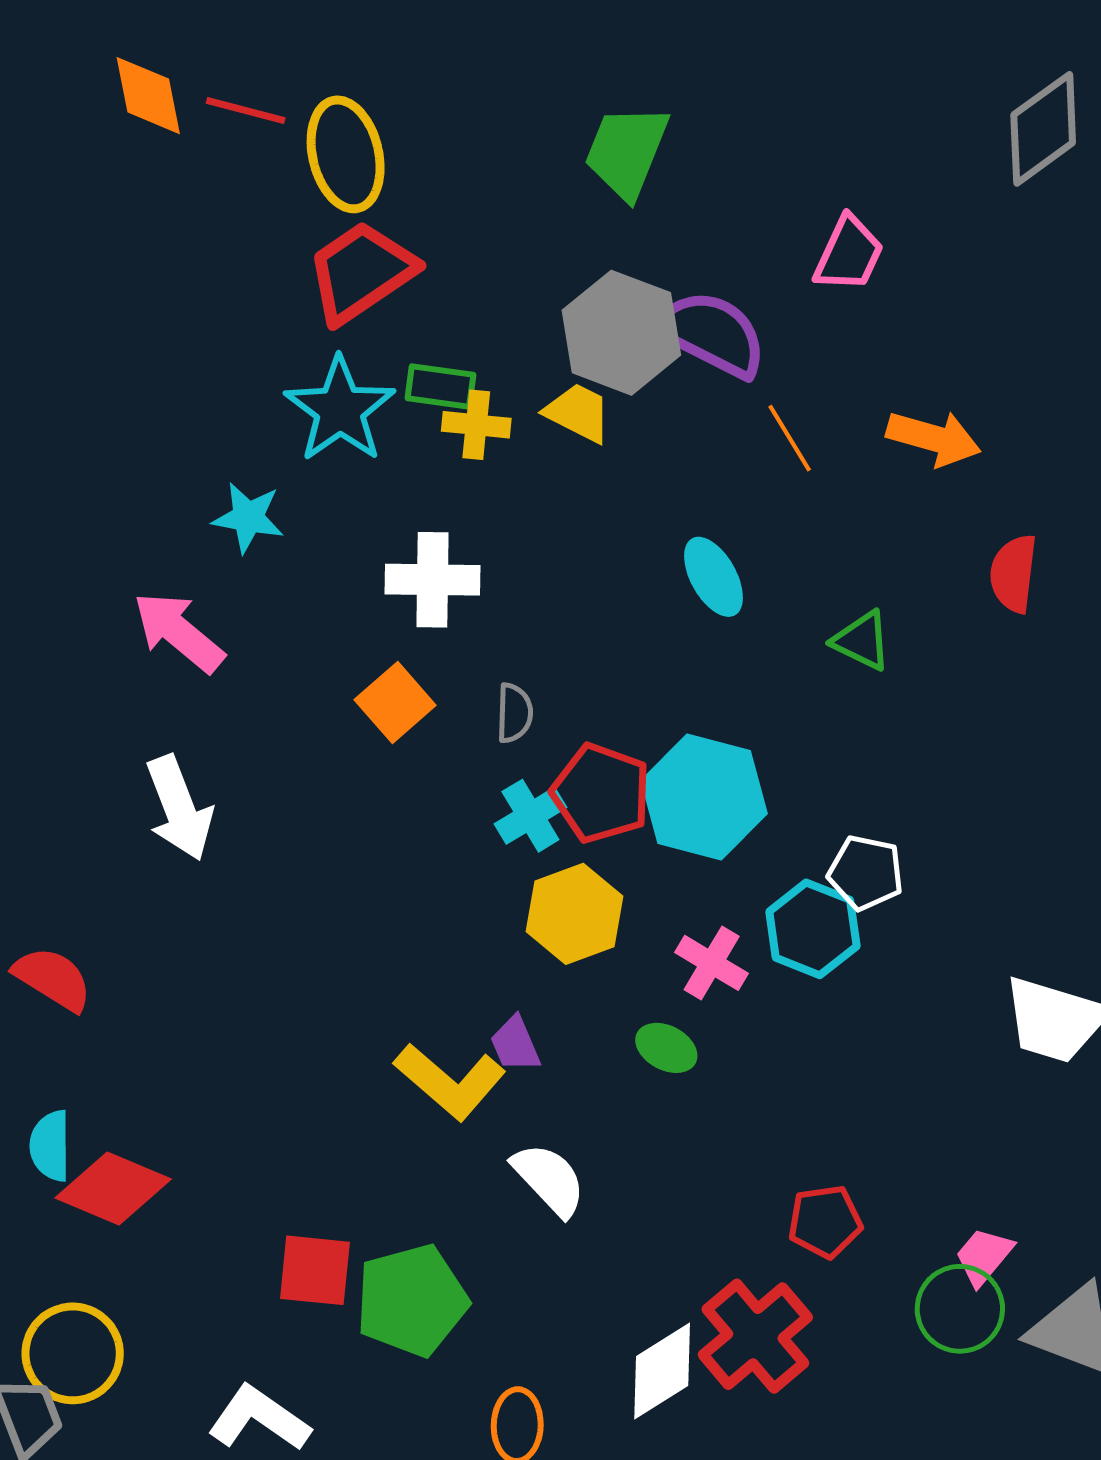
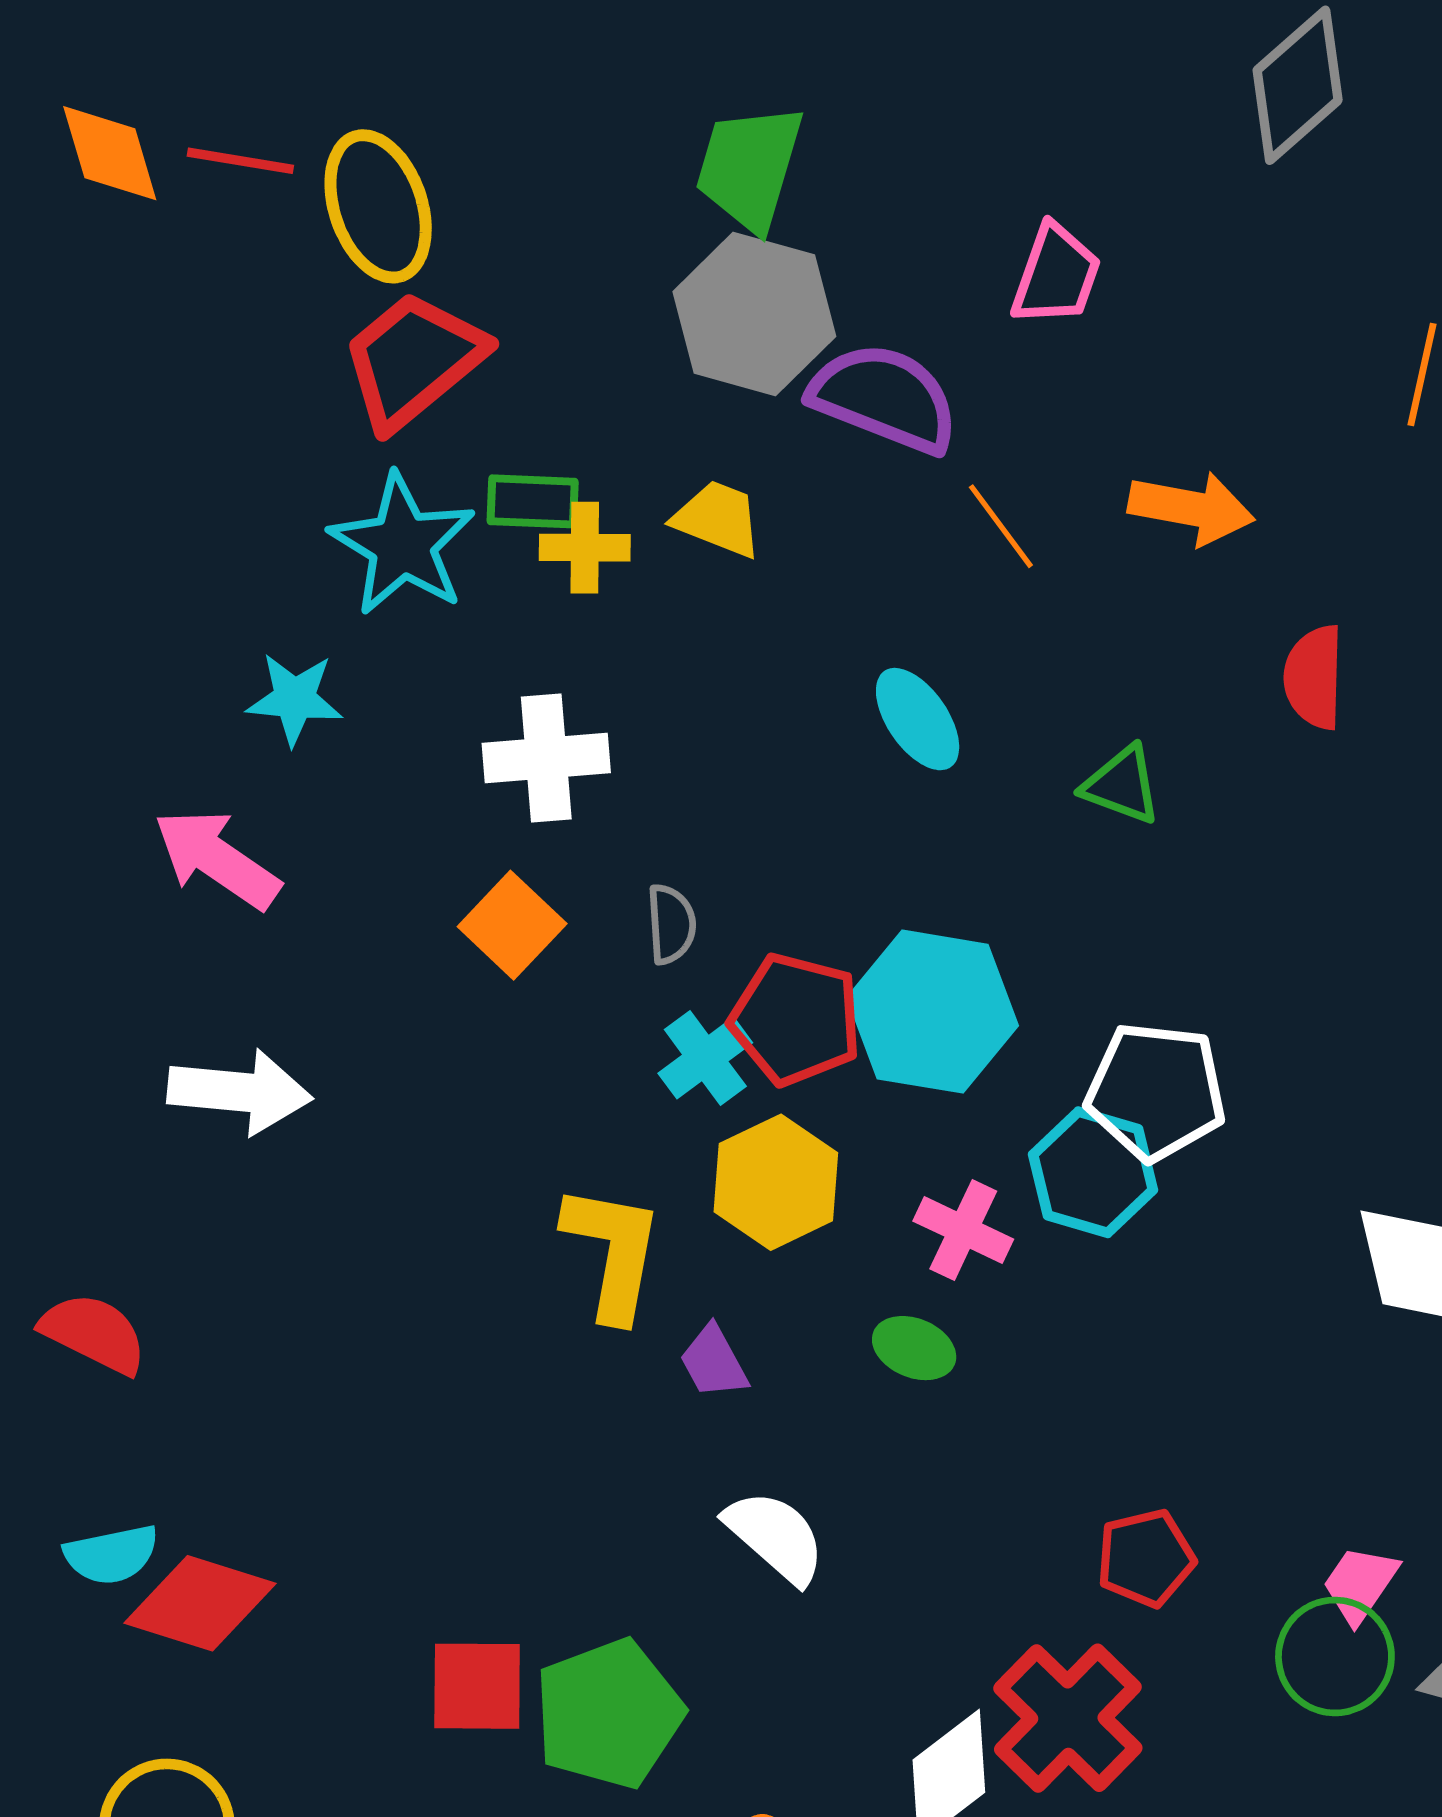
gray hexagon: (621, 333) -> (754, 314), moved
white arrow: (179, 808) -> (240, 1092), turned -58
white pentagon: (866, 873) -> (1156, 1091), size x1.4
yellow L-shape: (450, 1081) -> (613, 1252), moved, turned -115
cyan semicircle: (50, 1146) -> (111, 1555), turned -96

